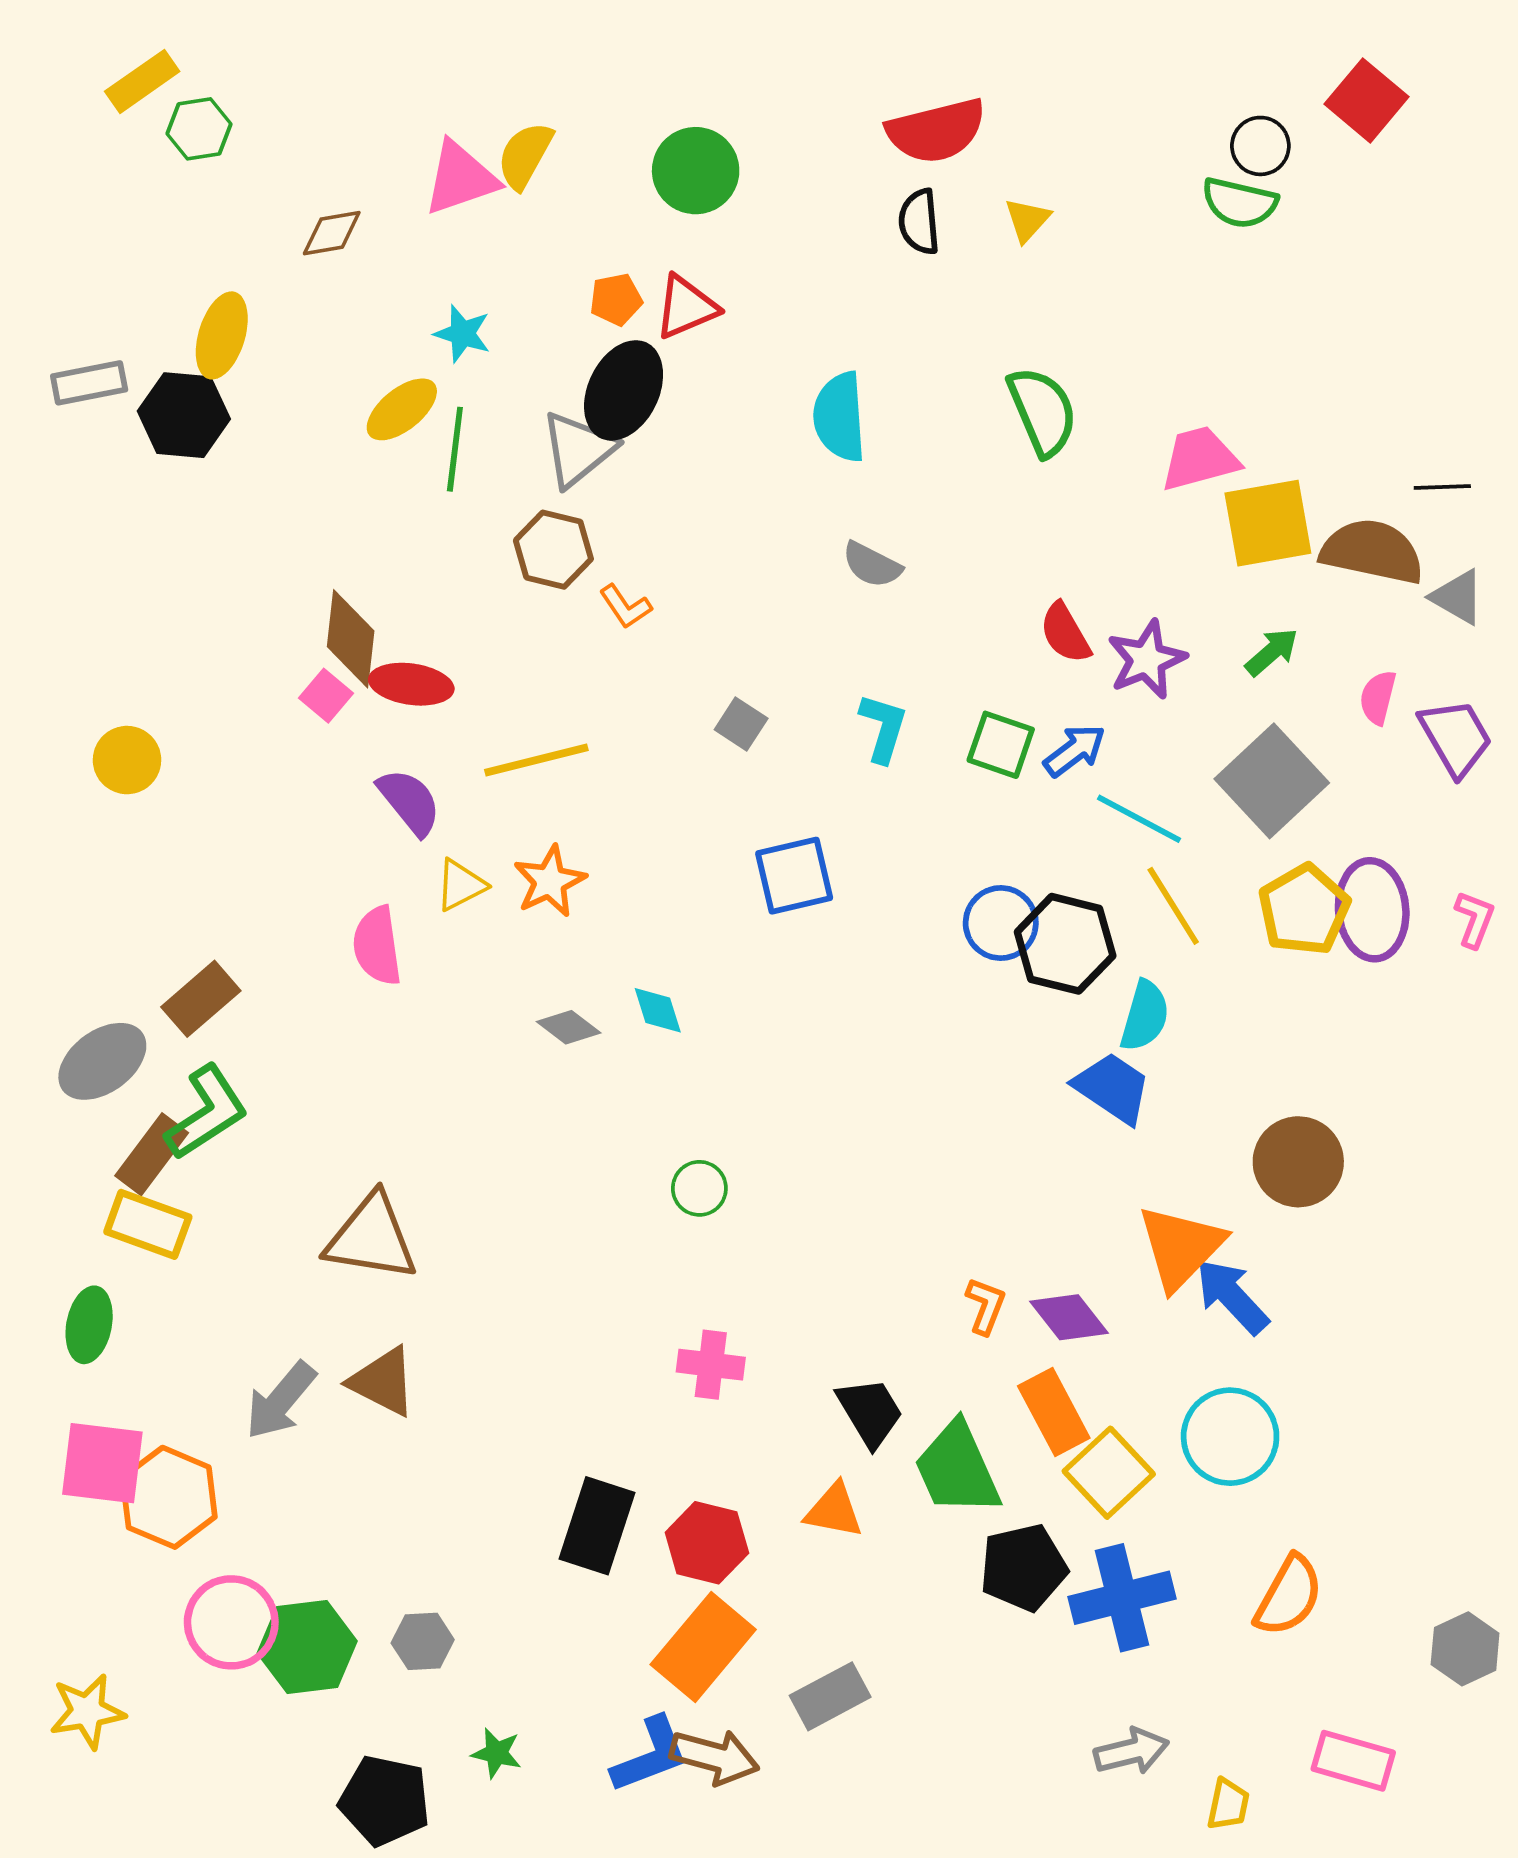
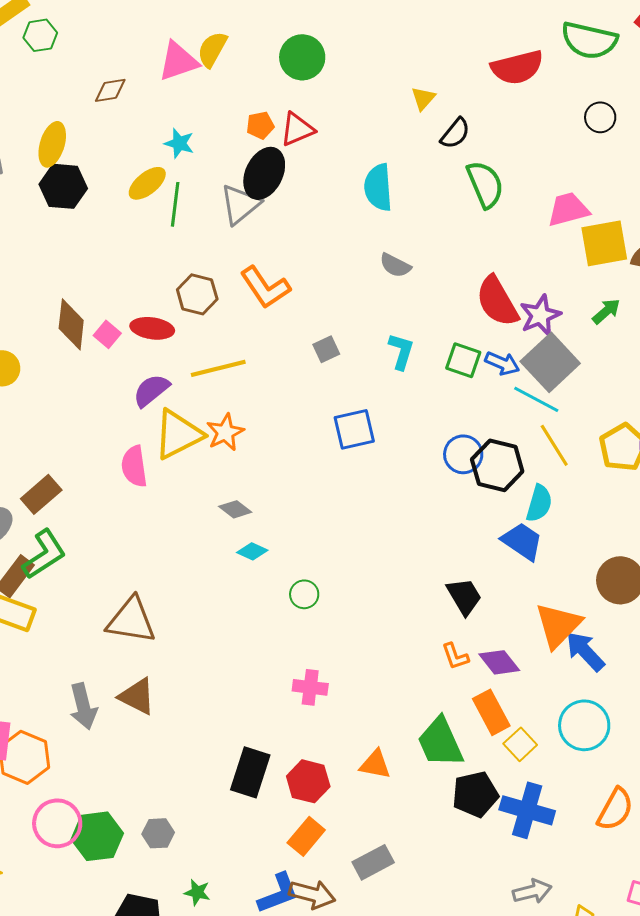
red semicircle: (936, 131) -> (517, 67), moved
black circle: (1260, 146) -> (600, 117), moved
green semicircle: (1240, 203) -> (589, 40), moved, size x1.4
yellow triangle: (1027, 220) -> (423, 98), moved
black semicircle: (919, 222) -> (455, 133), moved, turned -136
black hexagon: (184, 415) -> (63, 186), moved
brown hexagon: (553, 550) -> (197, 294), moved
orange L-shape: (625, 606) -> (265, 287), size x1.8
red semicircle: (1065, 633) -> (497, 301), size x1.6
brown diamond: (351, 639) -> (71, 324), moved
gray square: (741, 724) -> (326, 349), turned 32
blue arrow: (1075, 751) -> (502, 363), turned 60
gray square: (1272, 781) -> (550, 362), moved
purple semicircle: (409, 802) -> (151, 390), turned -90
yellow triangle: (461, 885) -> (178, 434), size x1.8
cyan diamond: (658, 1010) -> (252, 551), moved, turned -48
orange L-shape: (986, 1306) -> (455, 656), turned 140
gray arrow: (281, 1401) -> (83, 706), turned -54
black trapezoid: (870, 1412) -> (464, 596), moved
yellow square: (1109, 1473) -> (520, 744), size x0.7
blue cross: (1122, 1598) -> (527, 810), turned 30
orange rectangle: (703, 1647) -> (306, 836), size x0.7

